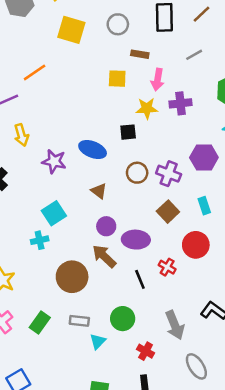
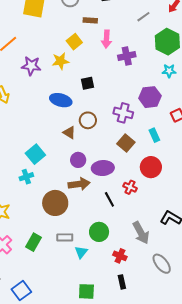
gray line: (194, 55) -> (143, 17), moved
yellow square: (117, 79) -> (74, 42), turned -35
yellow star: (147, 108) -> (60, 61), moved
purple star: (54, 161) -> (31, 66), moved
brown circle: (137, 173) -> (88, 120), moved
brown arrow: (104, 256) -> (79, 184), turned 135

